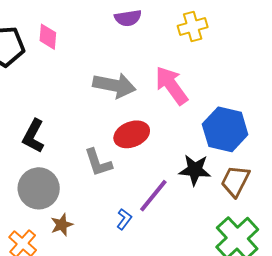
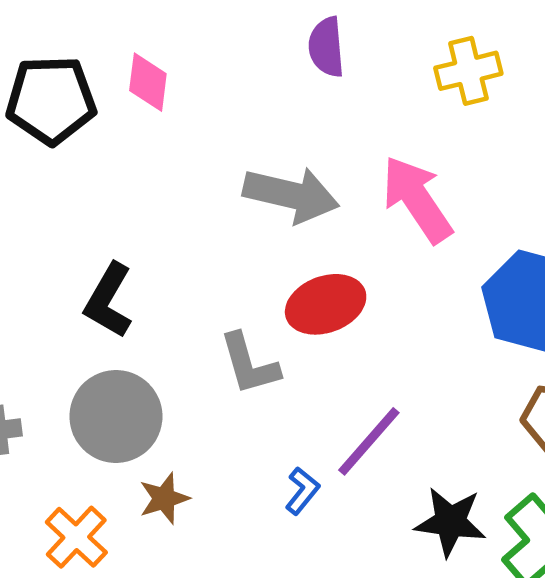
purple semicircle: (128, 18) -> (326, 47), turned 92
black star: (195, 170) -> (450, 522), moved

